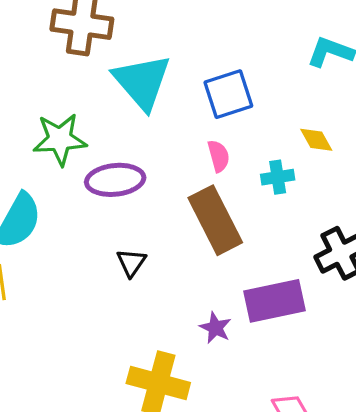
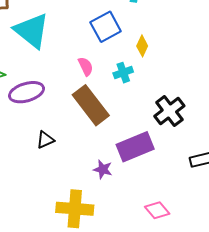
blue square: (228, 94) -> (106, 27), moved
yellow diamond: (316, 140) -> (142, 46), turned 65
black triangle: (131, 263) -> (45, 140), turned 42

